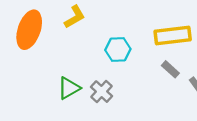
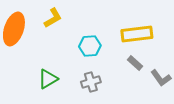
gray cross: (101, 92) -> (91, 82), moved, turned 30

